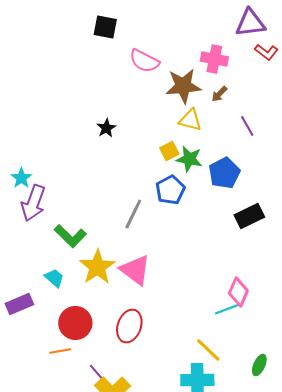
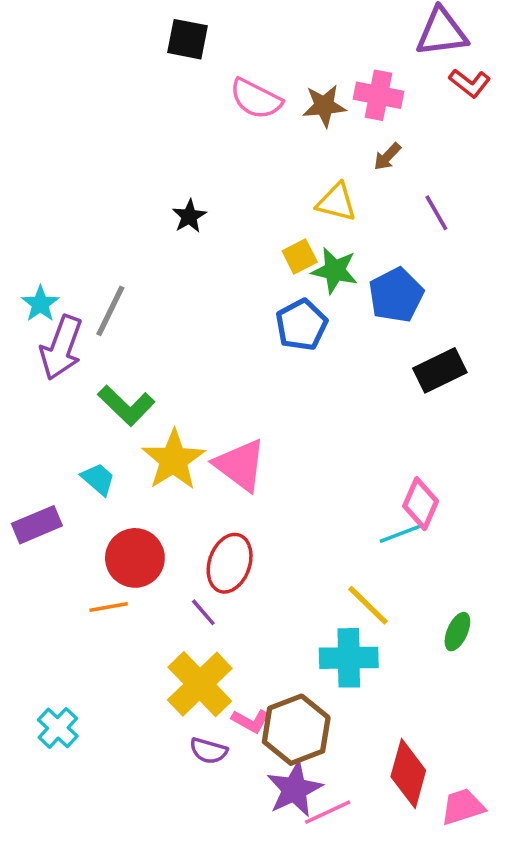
brown star: (183, 86) -> (324, 106), moved, size x0.7
gray line: (133, 214) -> (110, 311), moved
purple line: (96, 372) -> (203, 612), moved

